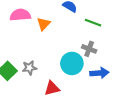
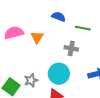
gray cross: (89, 49) -> (71, 48), moved
cyan circle: (72, 63) -> (59, 74), moved

